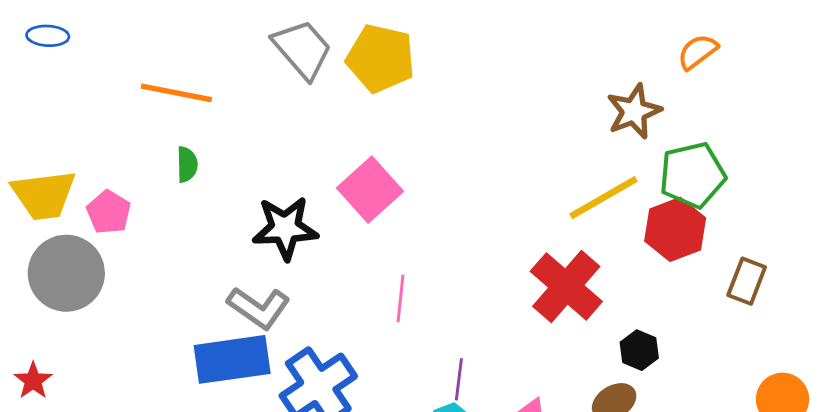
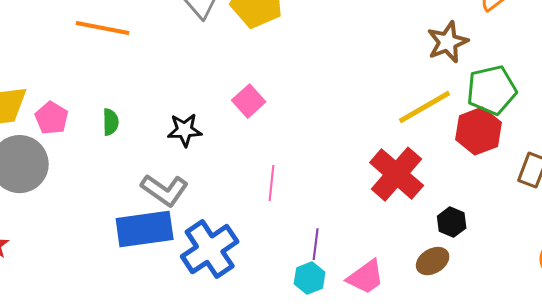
green semicircle: (187, 164) -> (111, 122), moved
pink square: (370, 190) -> (249, 101), size x0.7
black star: (285, 228) -> (185, 130), size x0.7

